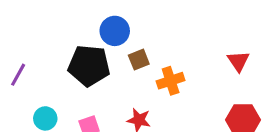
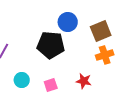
brown square: (139, 60) -> (101, 31), moved, size x1.5

